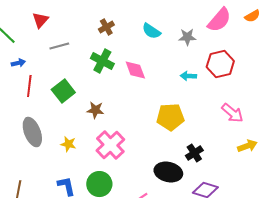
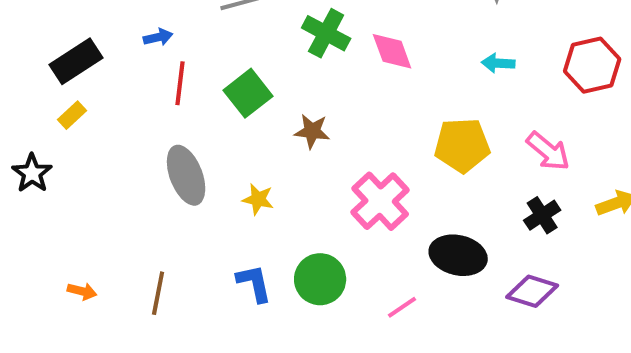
red hexagon: (220, 64) -> (592, 65), moved
pink arrow: (232, 113) -> (548, 151), moved
pink cross: (110, 145) -> (380, 201), moved
black cross: (194, 153) -> (542, 215), moved

